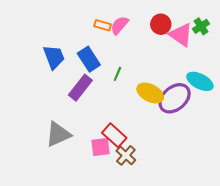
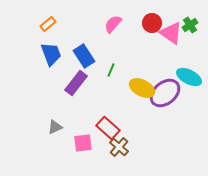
orange rectangle: (103, 25) -> (48, 24), moved, turned -56
gray triangle: (58, 134) -> (55, 127), size x0.6
pink square: (100, 147) -> (83, 143), moved

